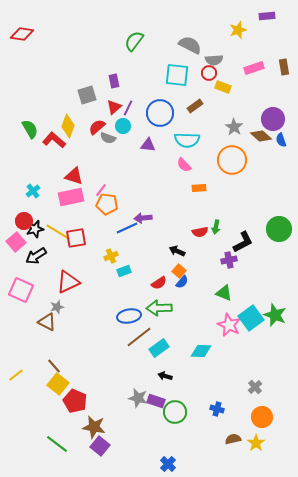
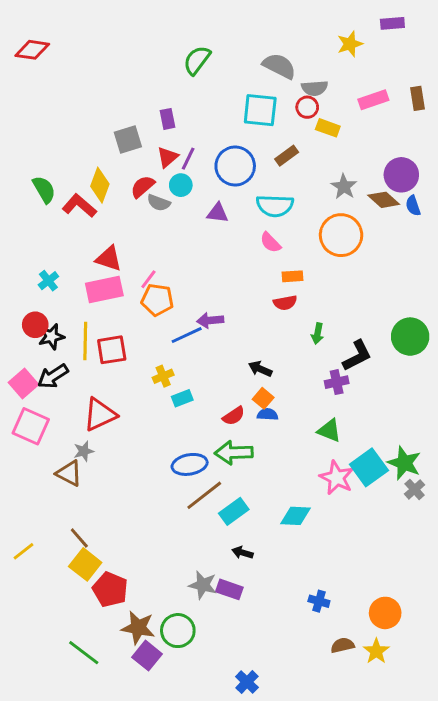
yellow line: (58, 232) -> (85, 341), turned 60
red semicircle: (200, 232) -> (285, 303), moved
pink square: (16, 242) -> (23, 384), moved
blue semicircle: (182, 282) -> (268, 414), turned -128
gray cross: (255, 387) -> (415, 489), moved
green circle: (175, 412) -> (178, 631), moved

